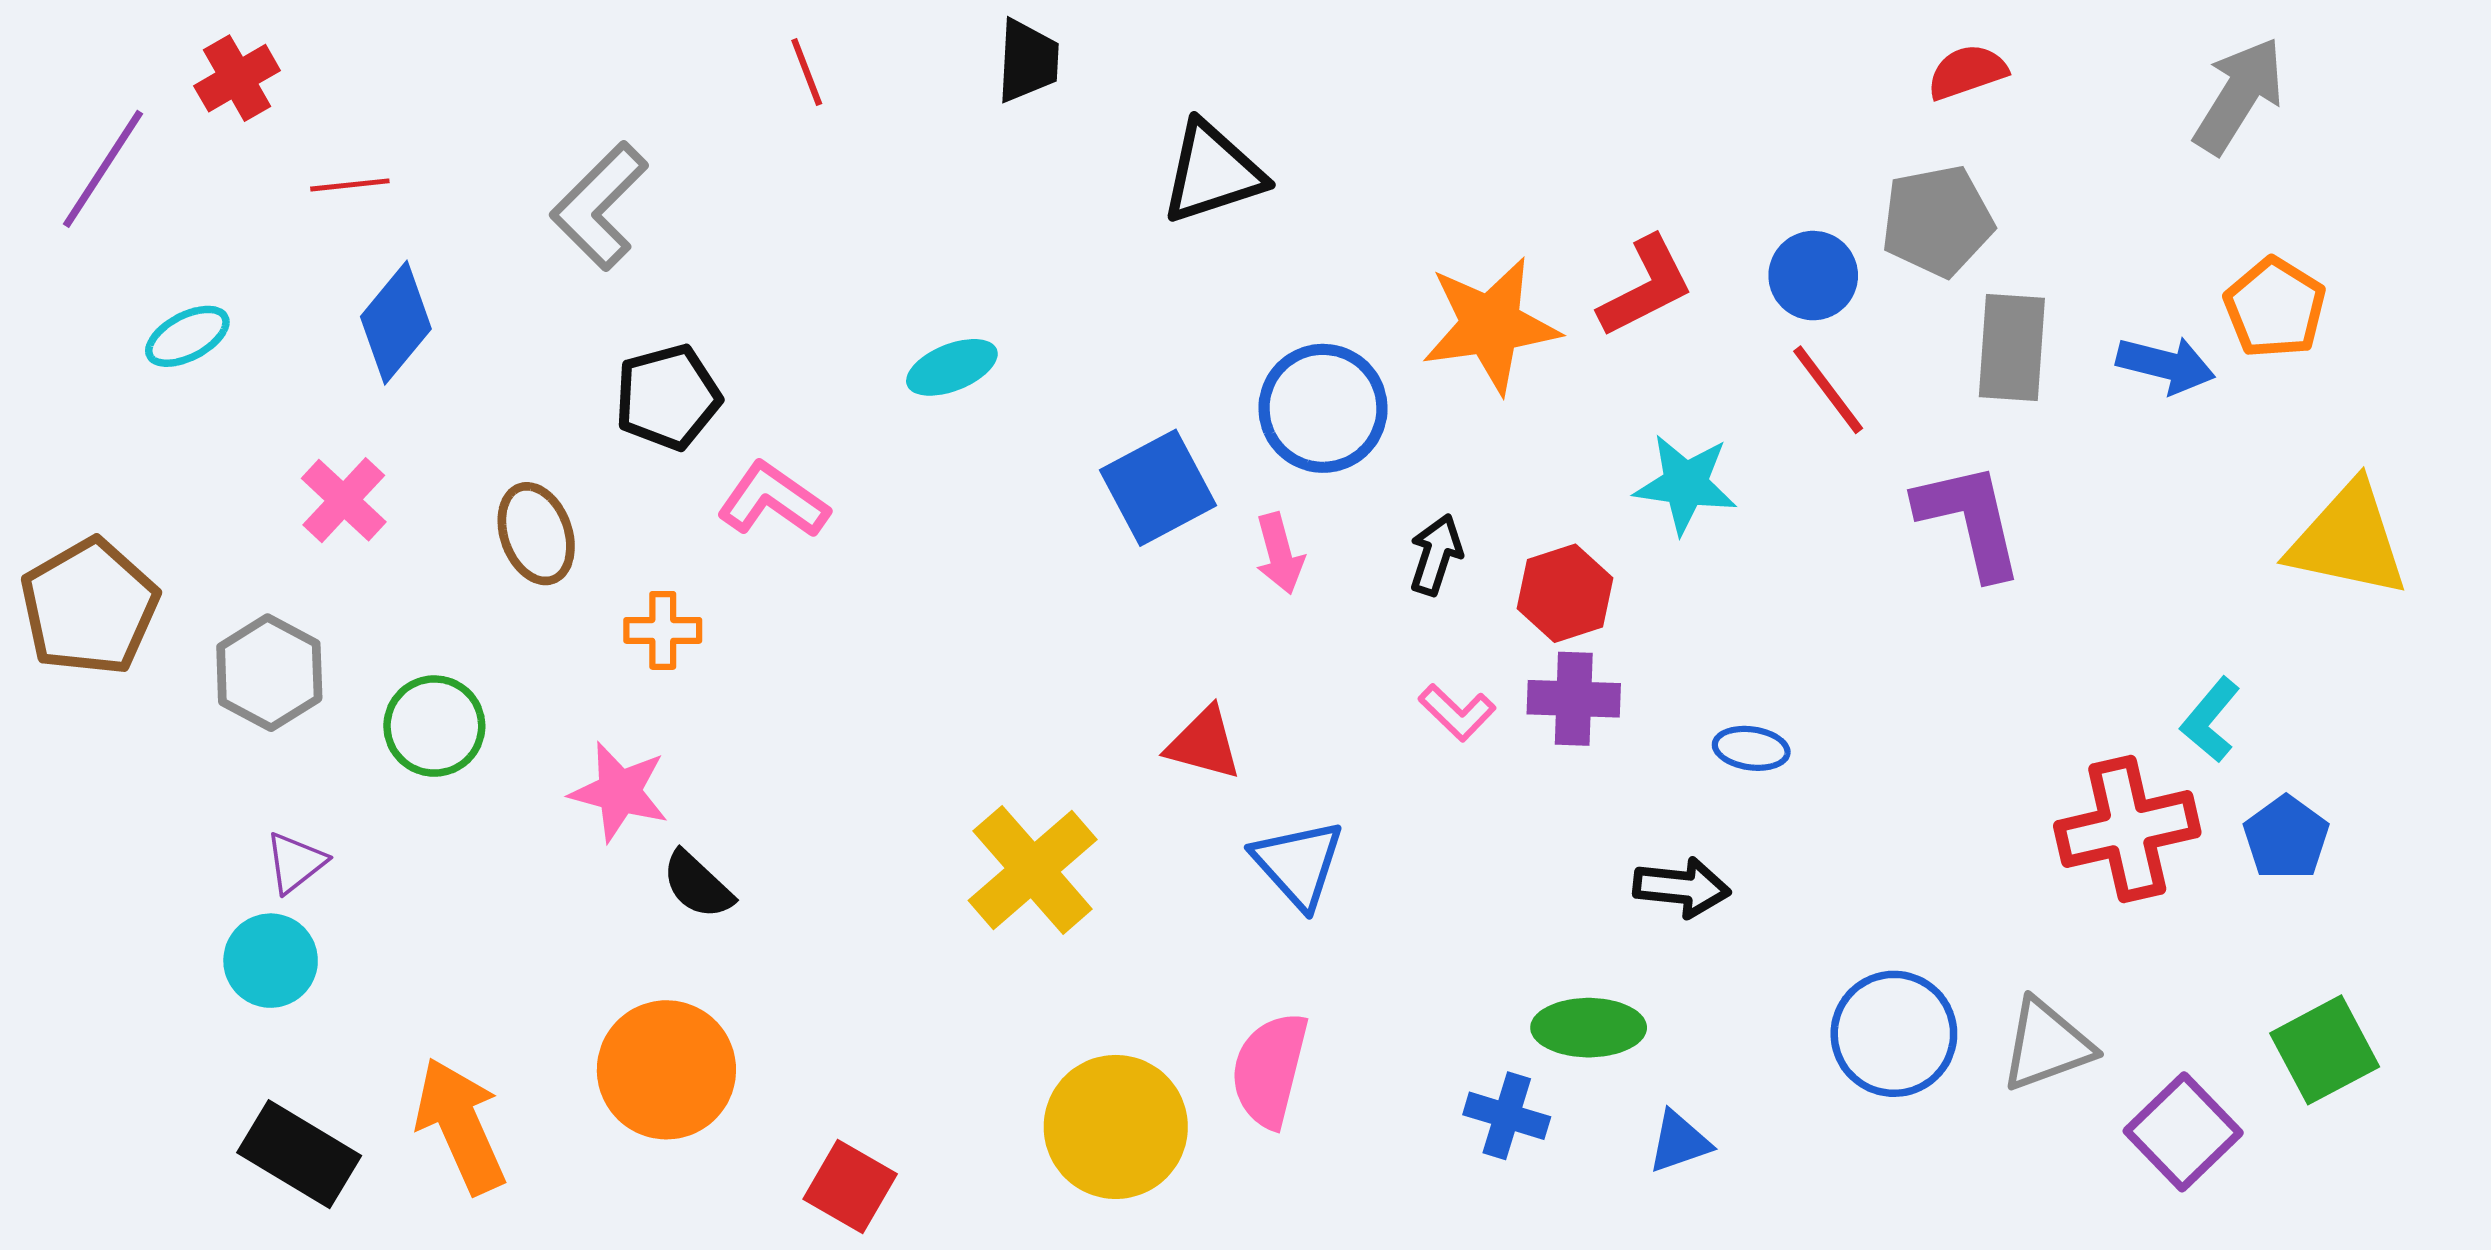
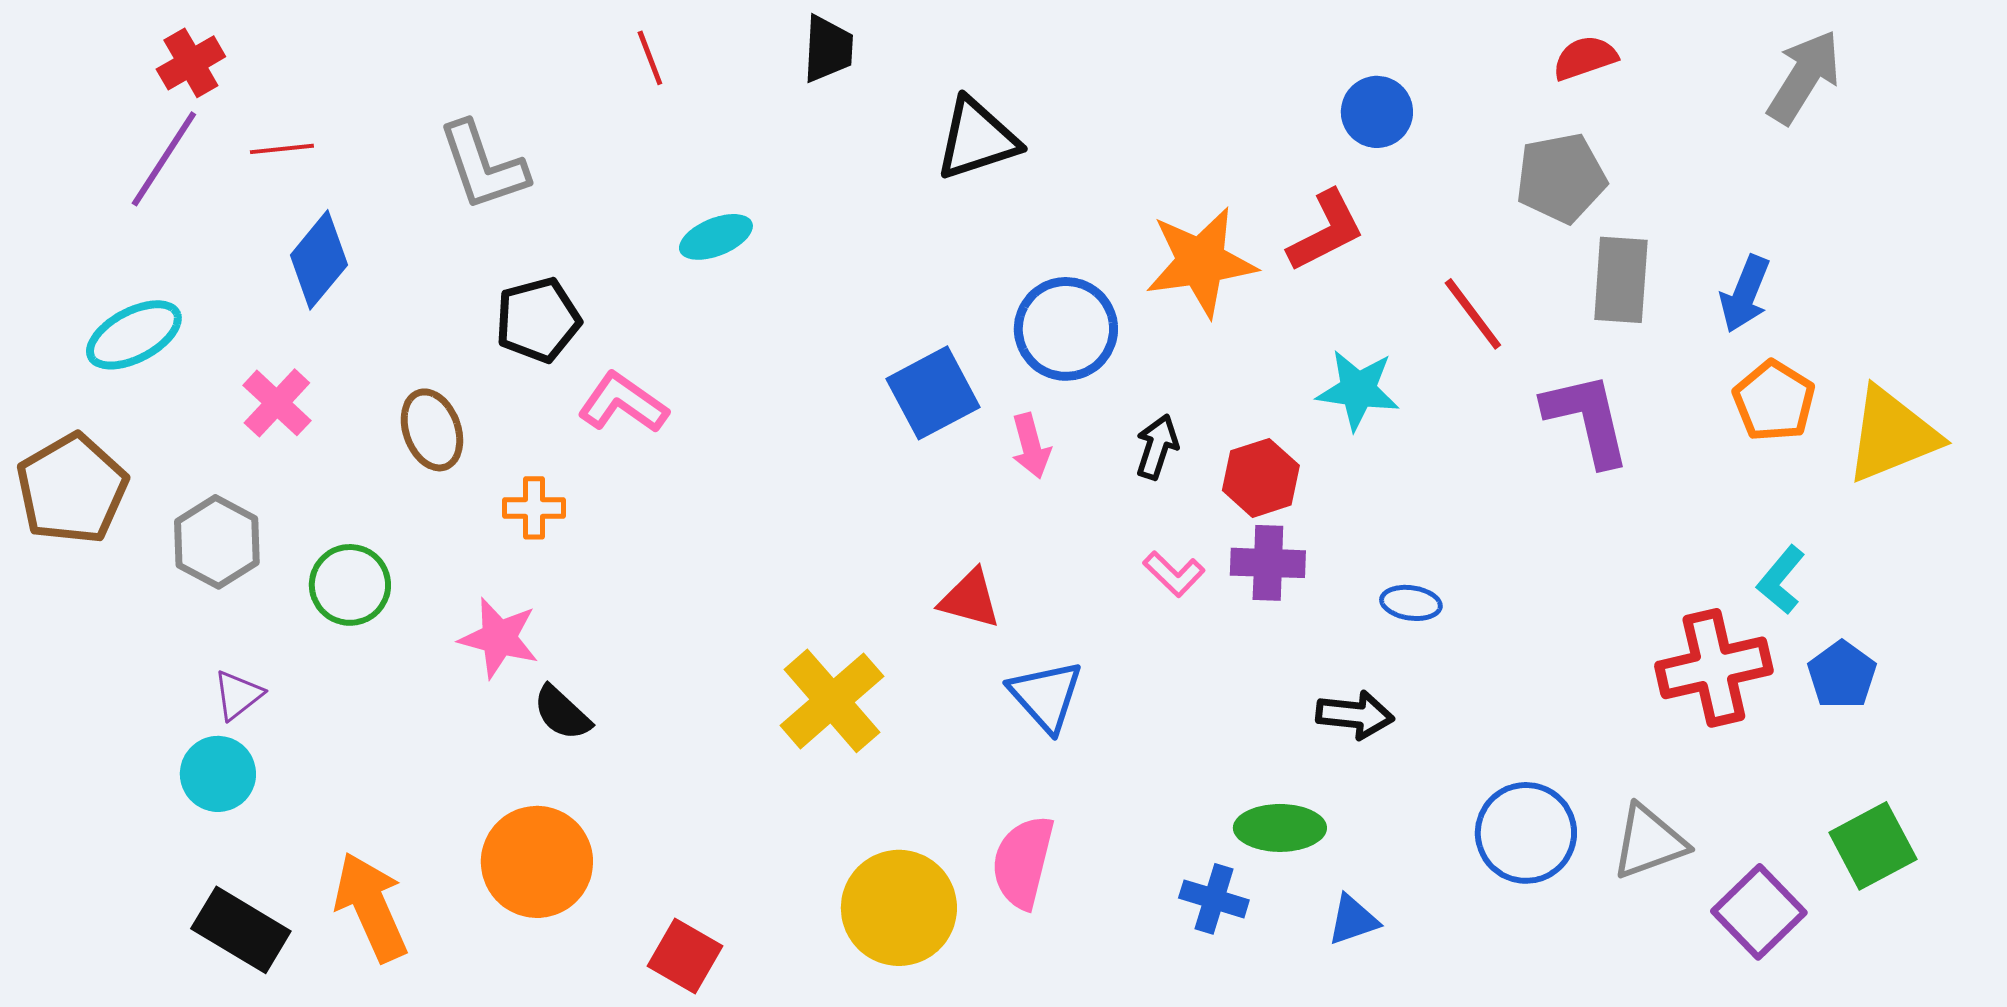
purple line: (103, 169) -> (164, 159), moved
gray L-shape: (599, 206) -> (483, 166), turned -64
blue circle: (1813, 276) -> (1377, 112), moved
orange pentagon: (2275, 308) -> (1774, 401), moved
cyan ellipse: (187, 336) -> (134, 335), moved, size x1.4
blue arrow: (2166, 365) -> (1745, 294), turned 98
cyan ellipse: (952, 367) -> (716, 237), moved
yellow triangle: (2348, 540) -> (1892, 435), turned -34

